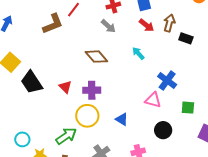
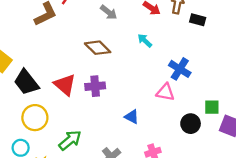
red triangle: (65, 87) -> (65, 85), size x1.5
green square: (188, 108) -> (212, 107), moved
yellow circle: (87, 116) -> (35, 118), moved
black circle: (163, 130) -> (191, 124), moved

